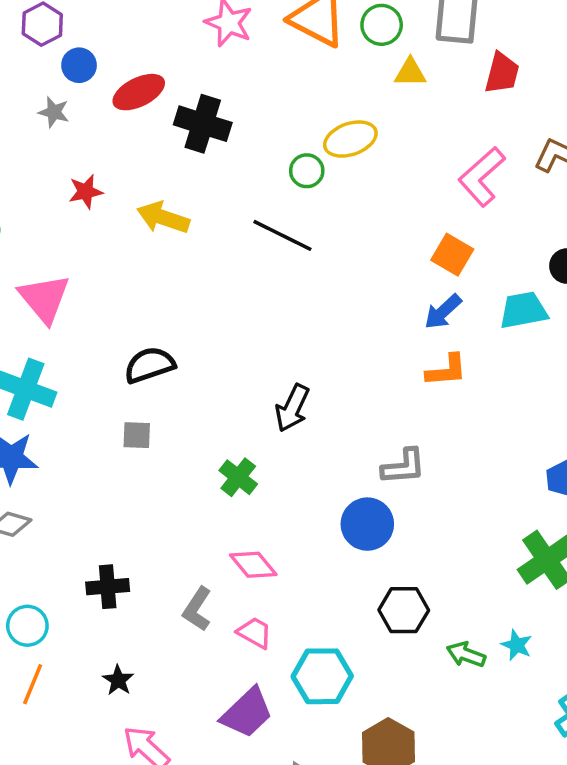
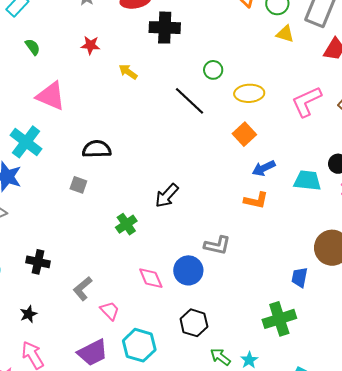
black cross: (203, 124) -> (165, 28), turned -32
yellow ellipse: (350, 139) -> (249, 93), moved
yellow arrow: (163, 218) -> (128, 72), size x0.7
orange square: (452, 255) -> (244, 134), moved
pink triangle: (44, 298) -> (51, 96), turned -44
pink diamond: (253, 565) -> (151, 278), moved

